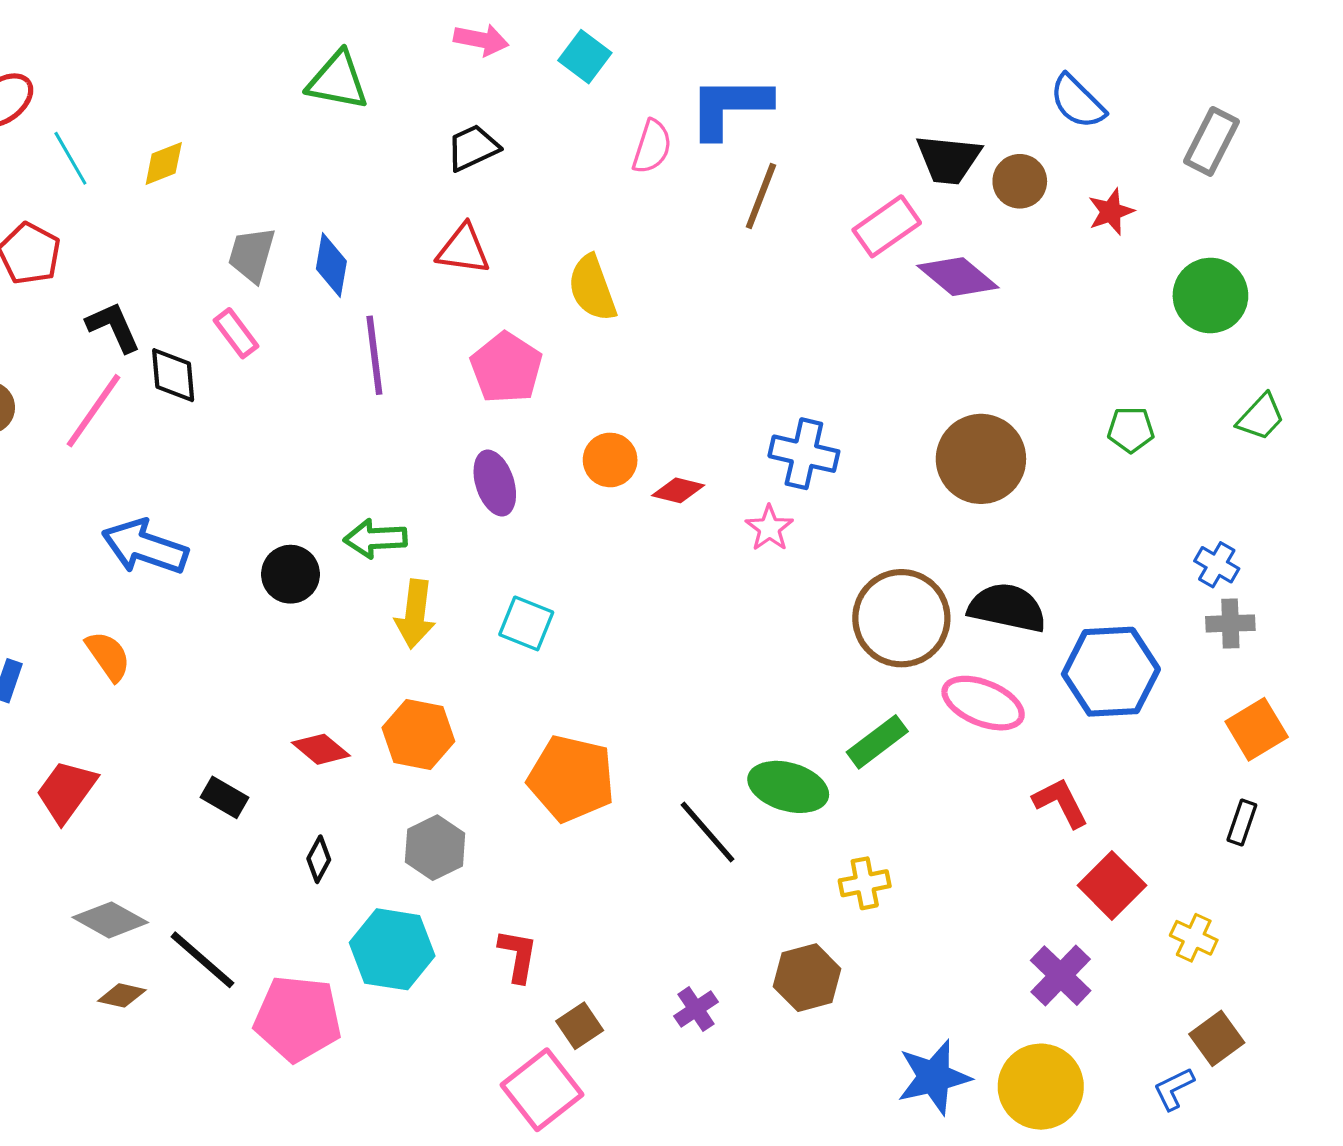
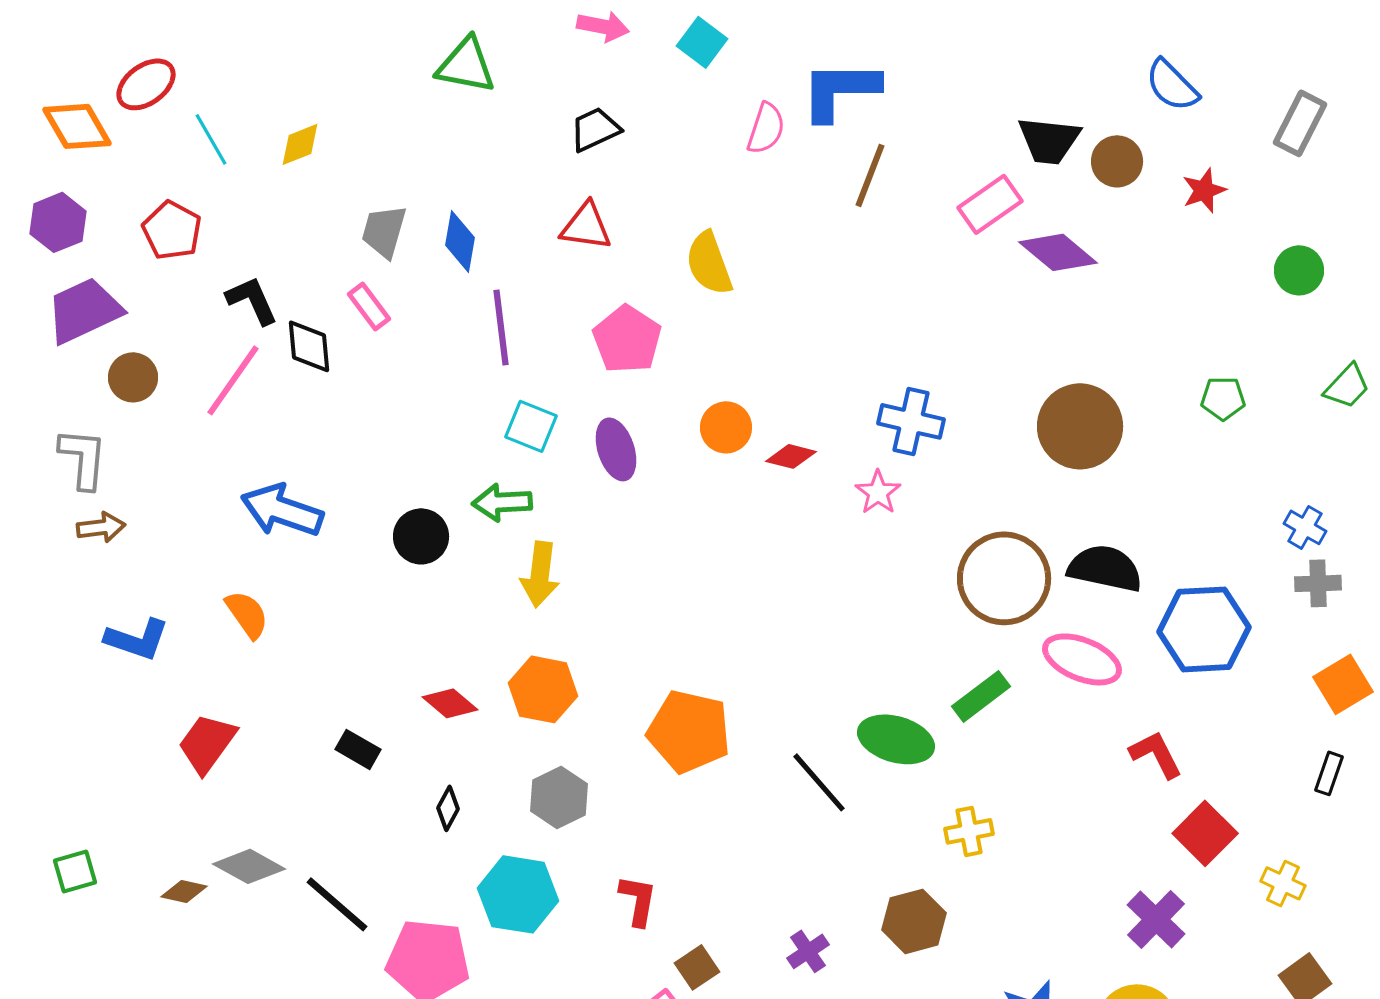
green circle: (1210, 295) -> (1299, 270), size x0.7
cyan square: (526, 623) -> (531, 426), moved
brown diamond: (122, 995) -> (184, 891), moved

